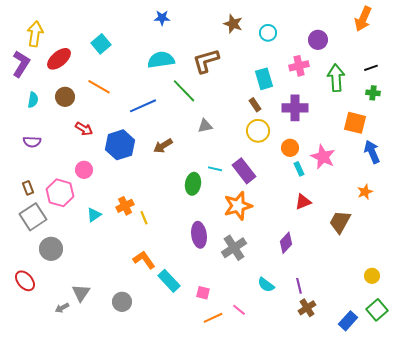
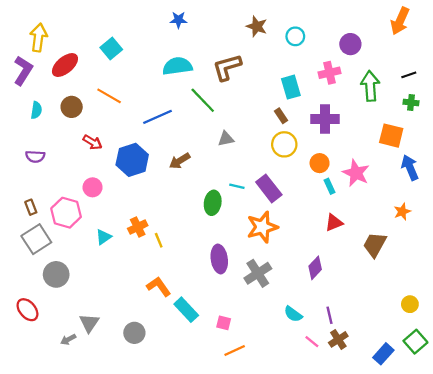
pink line: (239, 310) -> (312, 342), moved

